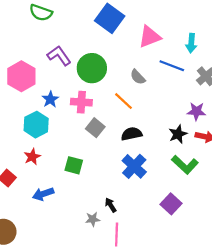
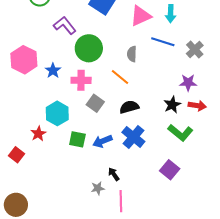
cyan arrow: (191, 43) -> (171, 14), moved
purple L-shape: (59, 56) -> (65, 25), moved
gray semicircle: (138, 77) -> (132, 54), turned 49
blue star: (50, 99) -> (53, 71), moved
cyan hexagon: (36, 125) -> (57, 113), moved
blue arrow: (43, 194) -> (102, 141), moved

